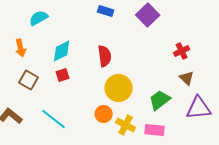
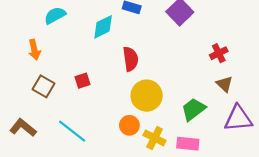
cyan diamond: (62, 51) -> (103, 27), moved

